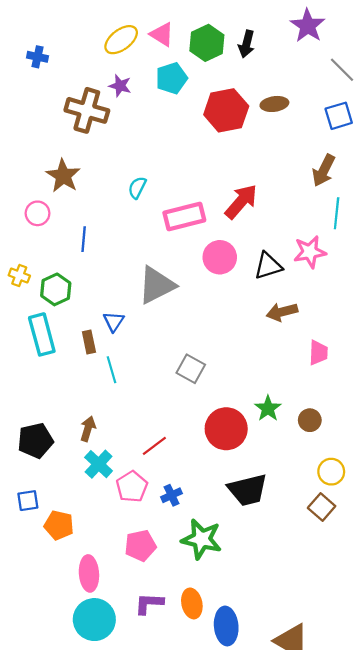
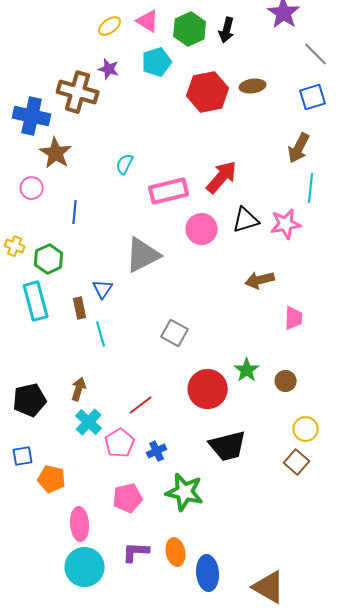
yellow ellipse: (121, 40) -> (110, 26), size x0.7
blue cross: (38, 57) -> (32, 116), moved, size x1.8
black triangle: (268, 266) -> (246, 220), moved

